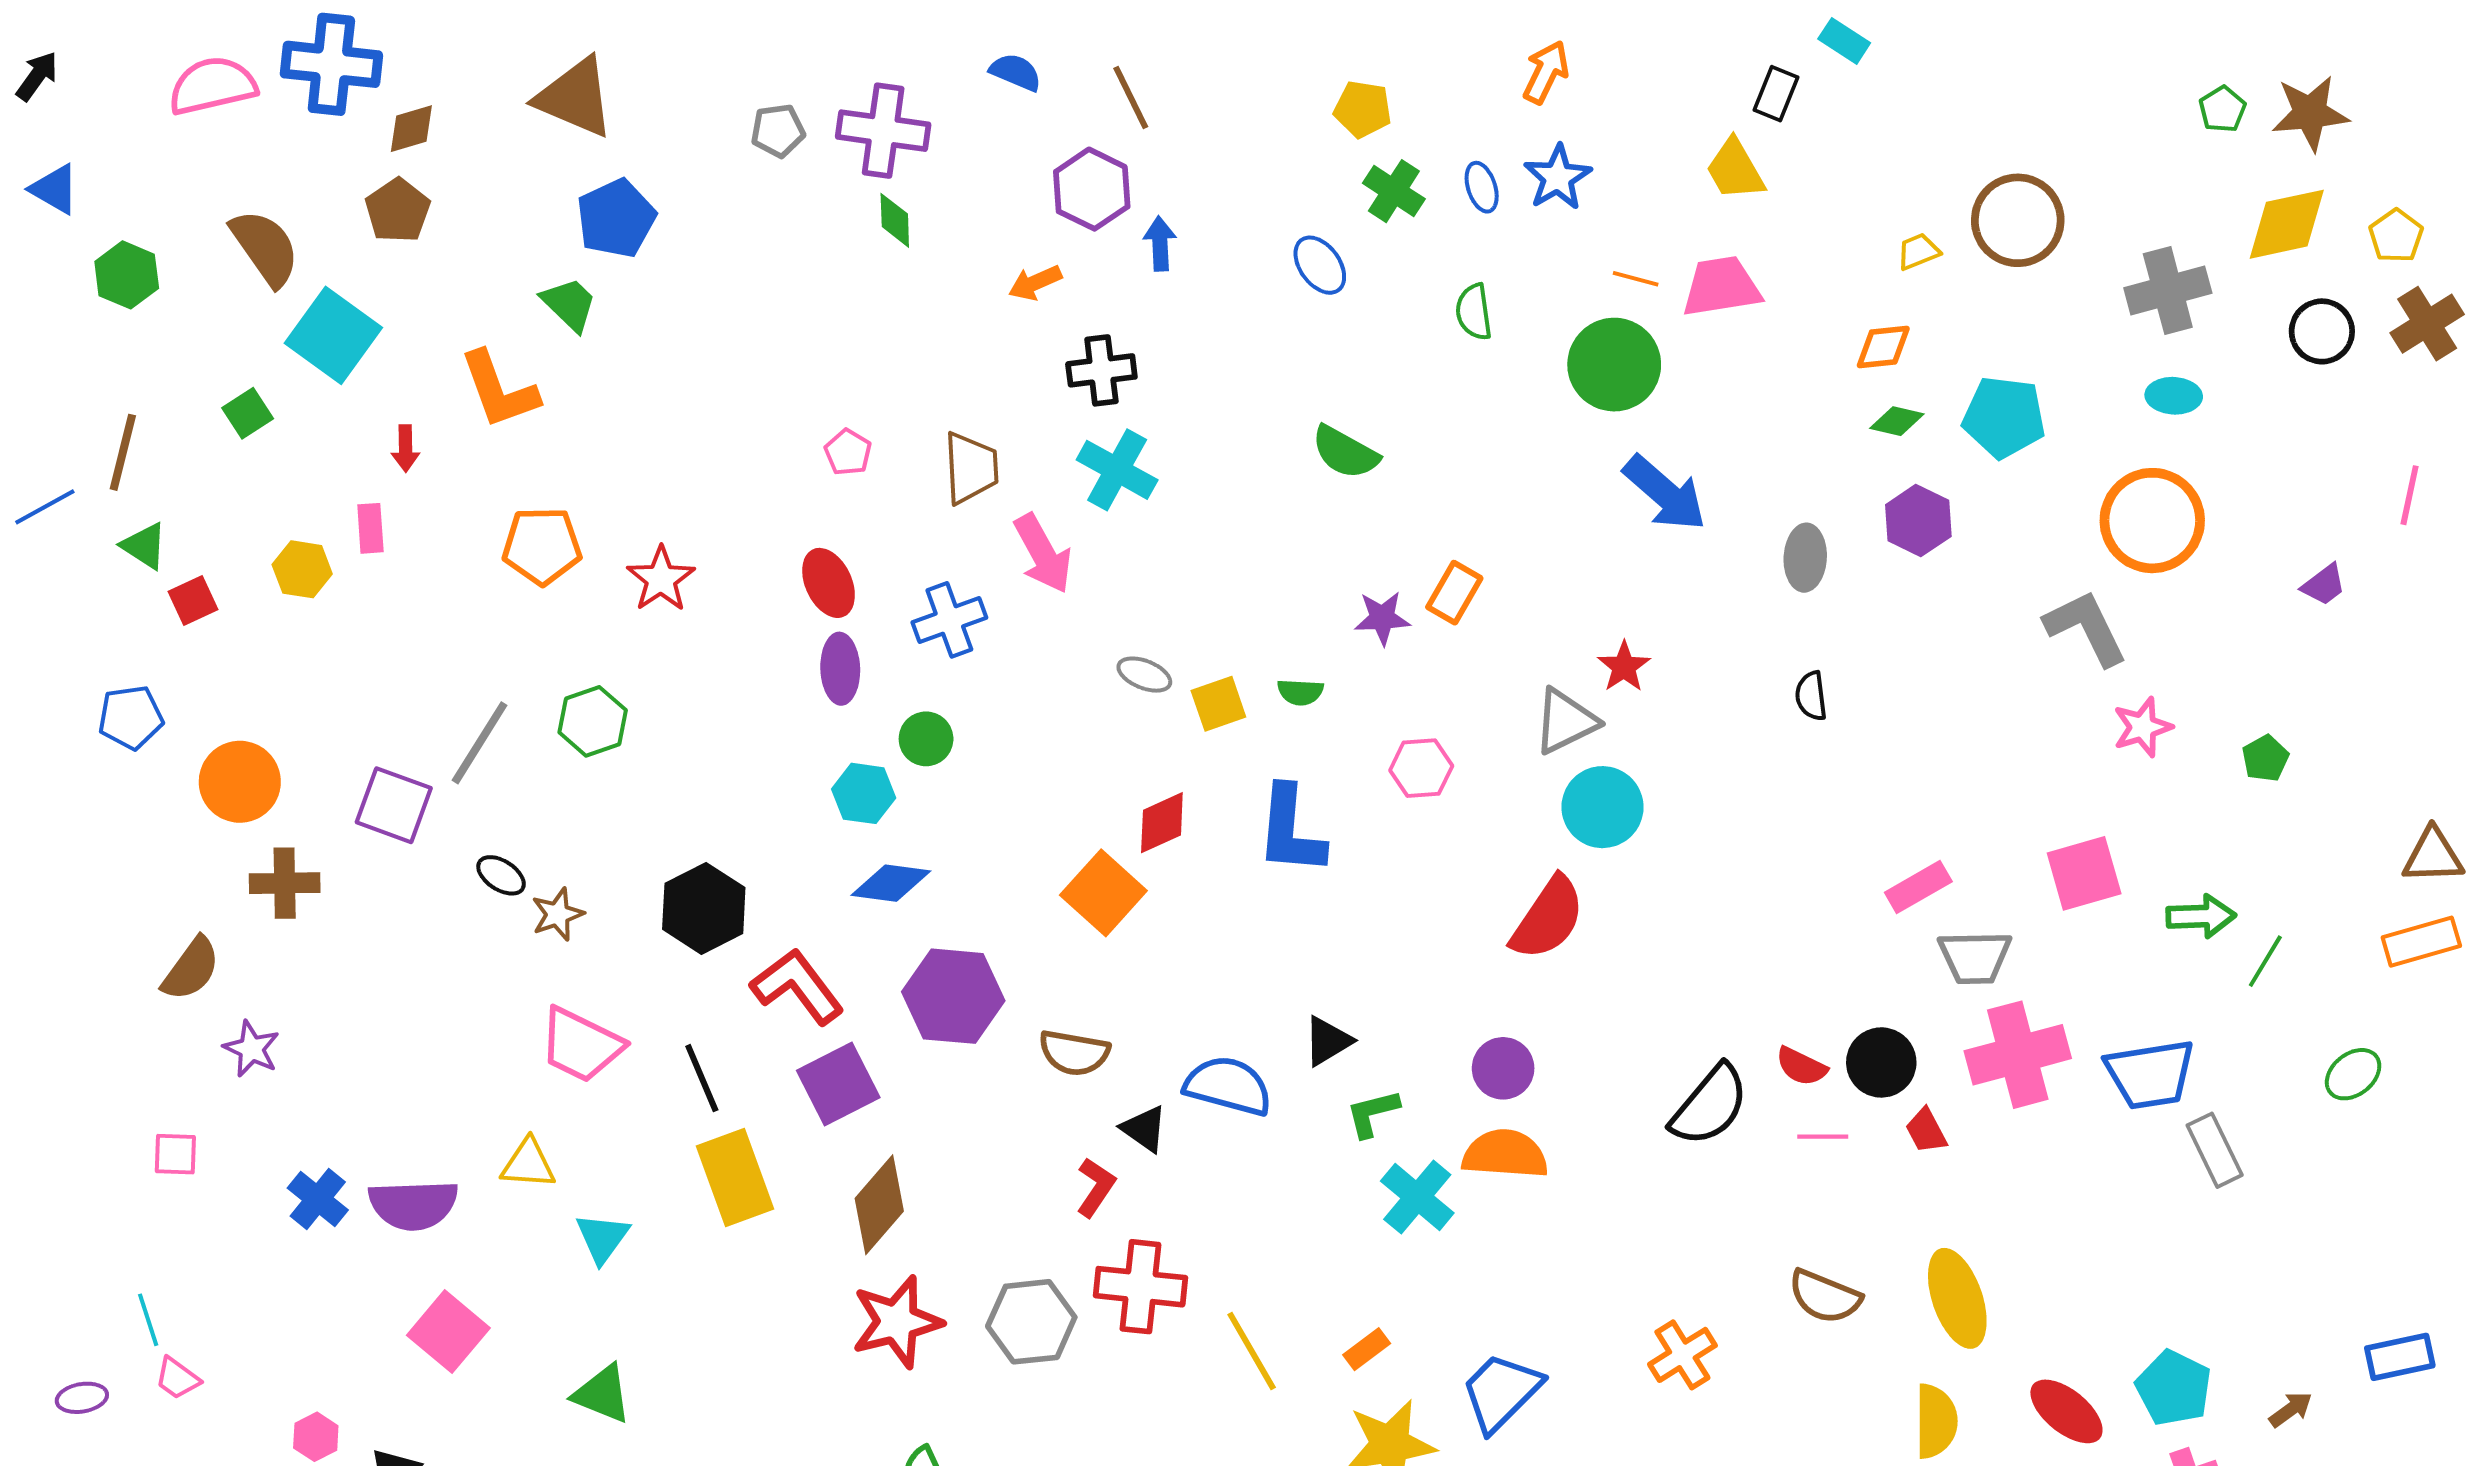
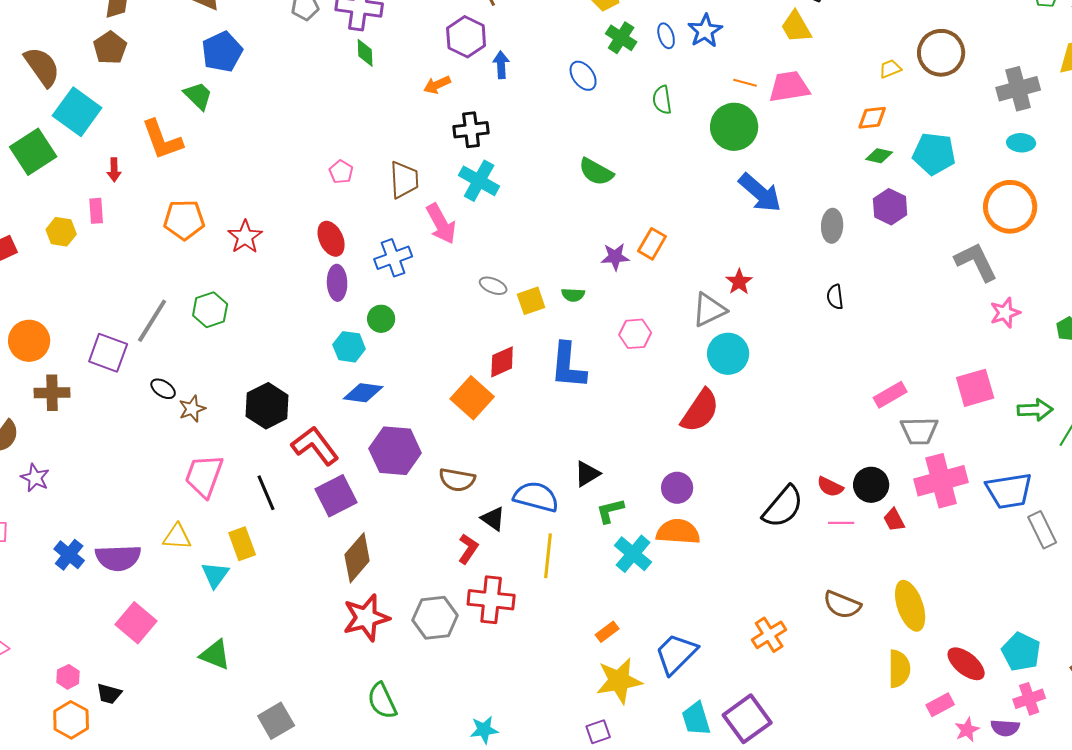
green square: (248, 413) -> (33, 152), size x1.8
pink trapezoid: (581, 1045) -> (204, 476), turned 84
yellow rectangle: (735, 1178) -> (242, 544), moved, size x0.7
yellow line: (1252, 1351) -> (548, 556), moved, turned 36

